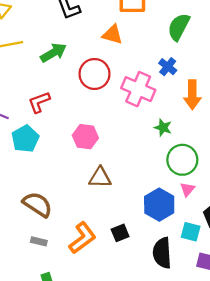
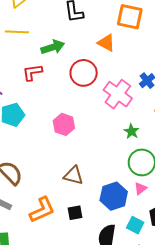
red L-shape: (39, 102) -> (32, 72), moved
brown triangle: (100, 178) -> (73, 175), moved

